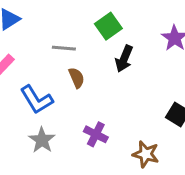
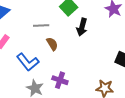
purple cross: (96, 134) -> (60, 80), moved

